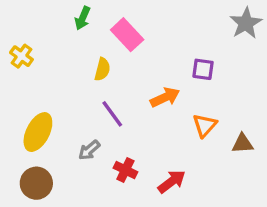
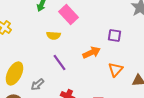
yellow semicircle: (102, 69) -> (54, 35), turned 80
gray arrow: (89, 150) -> (38, 84), moved

